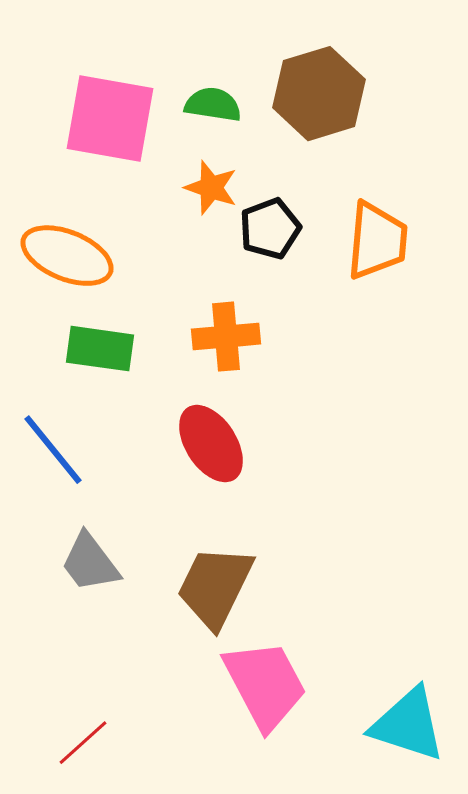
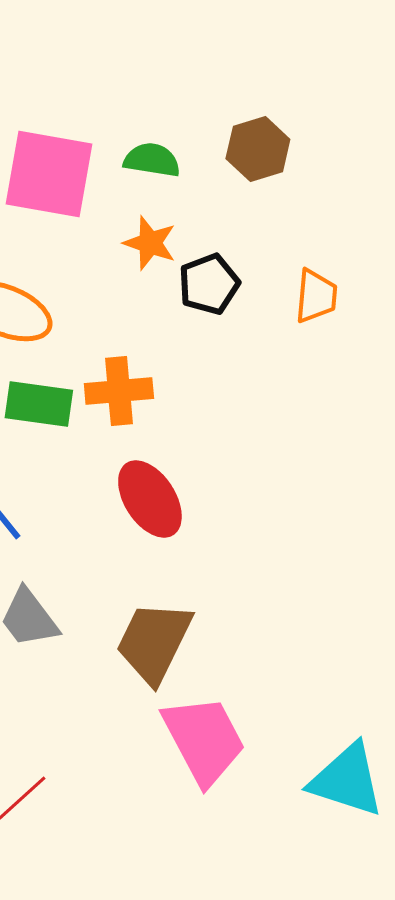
brown hexagon: (319, 94) -> (258, 149), size x0.7
orange trapezoid: (377, 241) -> (316, 296), size x0.7
orange cross: (226, 337) -> (119, 391), moved

